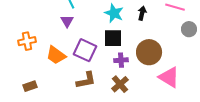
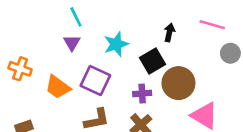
cyan star: (114, 13) -> (116, 44), moved, turned 30
black square: (113, 38) -> (152, 61), moved, turned -30
orange cross: (27, 41) -> (20, 69), turned 30

